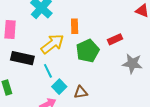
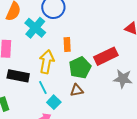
red rectangle: (115, 39) -> (106, 56), size x1.6
yellow arrow: (52, 44) -> (47, 62), turned -40
brown triangle: (81, 92) -> (77, 90), moved

